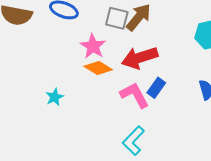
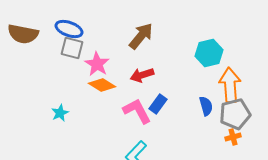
gray square: (117, 18) -> (72, 48), moved
red arrow: (140, 58) -> (142, 75), size x0.7

